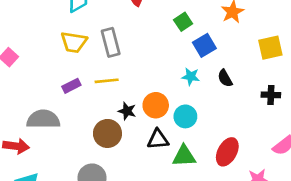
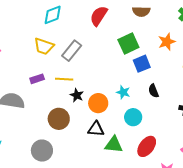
green square: (183, 22) -> (128, 43), size x1.5
gray rectangle: (111, 42) -> (72, 51), turned 45
cyan star: (191, 77) -> (123, 92), moved
black star: (127, 111) -> (77, 95), moved
cyan circle: (185, 116) -> (133, 117), moved

